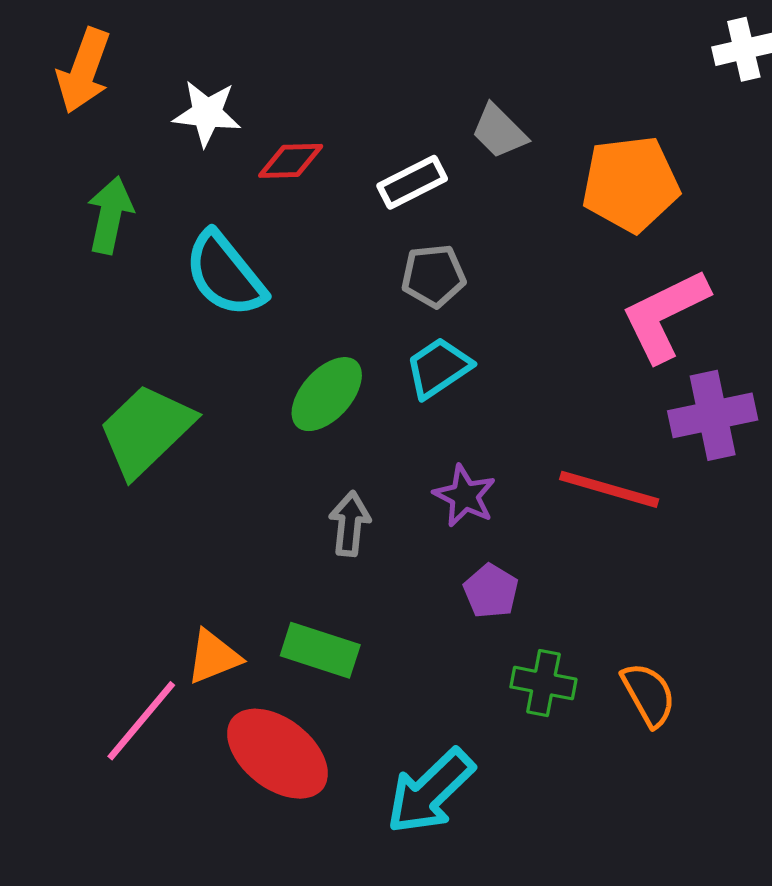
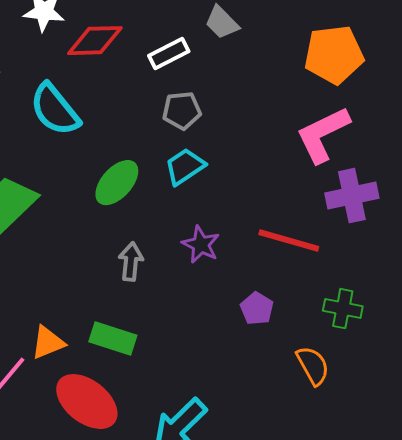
red diamond: (291, 161) -> (95, 41), size x1.4
orange pentagon: (630, 184) -> (334, 55), moved
purple pentagon: (491, 591) -> (257, 309), moved
green cross: (543, 683) -> (343, 309), moved

